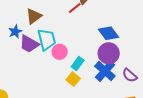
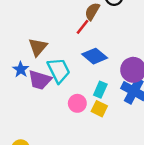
blue diamond: (108, 33) -> (95, 56), moved
pink circle: (60, 52) -> (77, 103), moved

